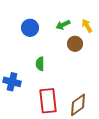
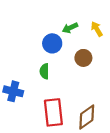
blue circle: (30, 28) -> (52, 43), moved
brown circle: (75, 44) -> (83, 58), moved

